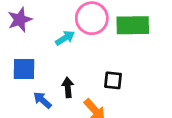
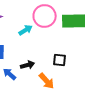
black arrow: (68, 87) -> (28, 65), turned 80

